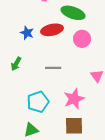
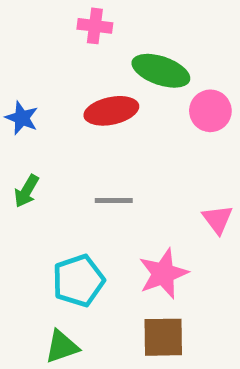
blue star: (27, 33) -> (22, 118), moved
pink circle: (82, 39) -> (210, 111), moved

